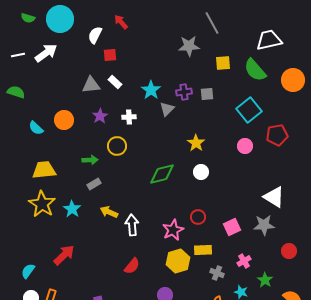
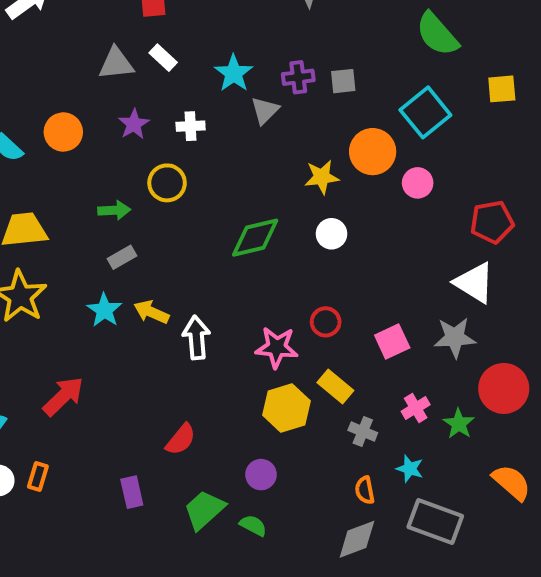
yellow square: (223, 63) -> (502, 89), moved
orange circle: (293, 80) -> (373, 152), moved
red pentagon: (277, 135) -> (492, 222), moved
yellow star: (196, 143) -> (322, 177), turned 30
cyan star: (72, 209) -> (104, 310), moved
pink star: (173, 230) -> (277, 347), turned 30
yellow rectangle: (203, 250) -> (335, 386), turned 42
red circle: (289, 251) -> (504, 388), size x1.6
red semicircle: (132, 266) -> (181, 439), moved
green star: (265, 280) -> (459, 424), moved

